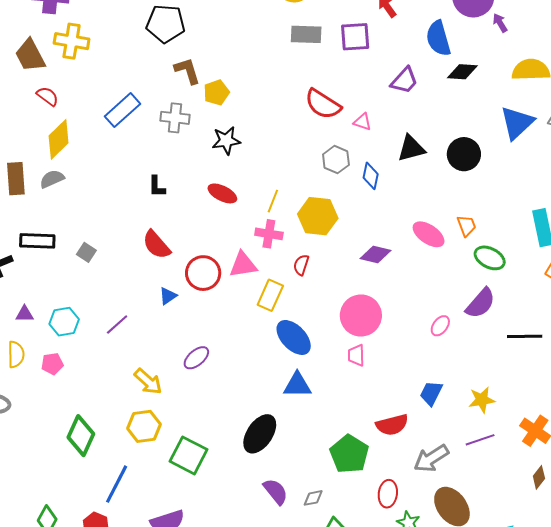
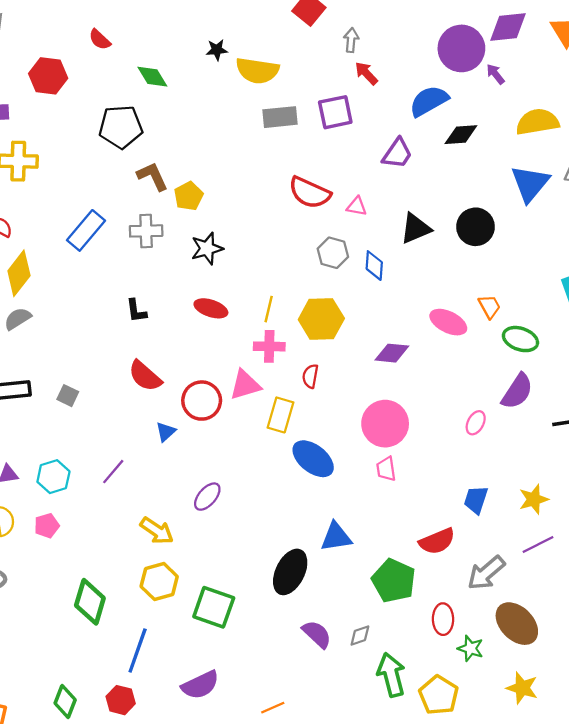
blue semicircle: (438, 38) -> (429, 101), turned 84
blue triangle: (297, 385) -> (336, 537), moved

